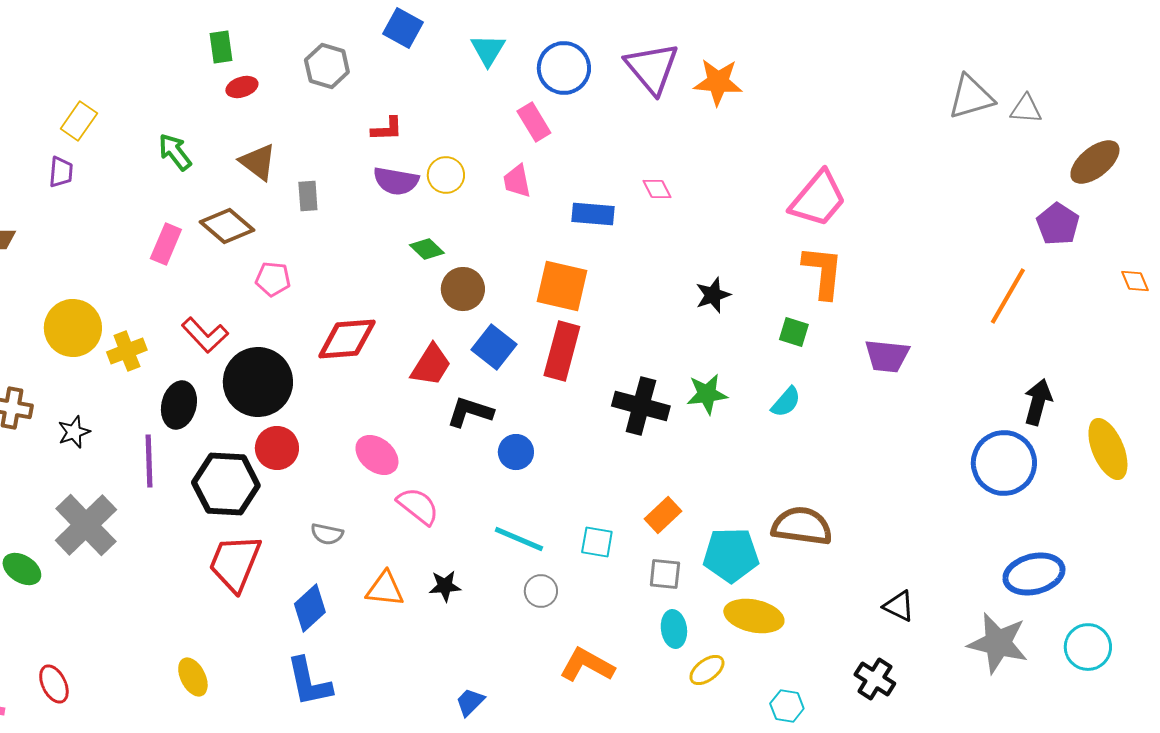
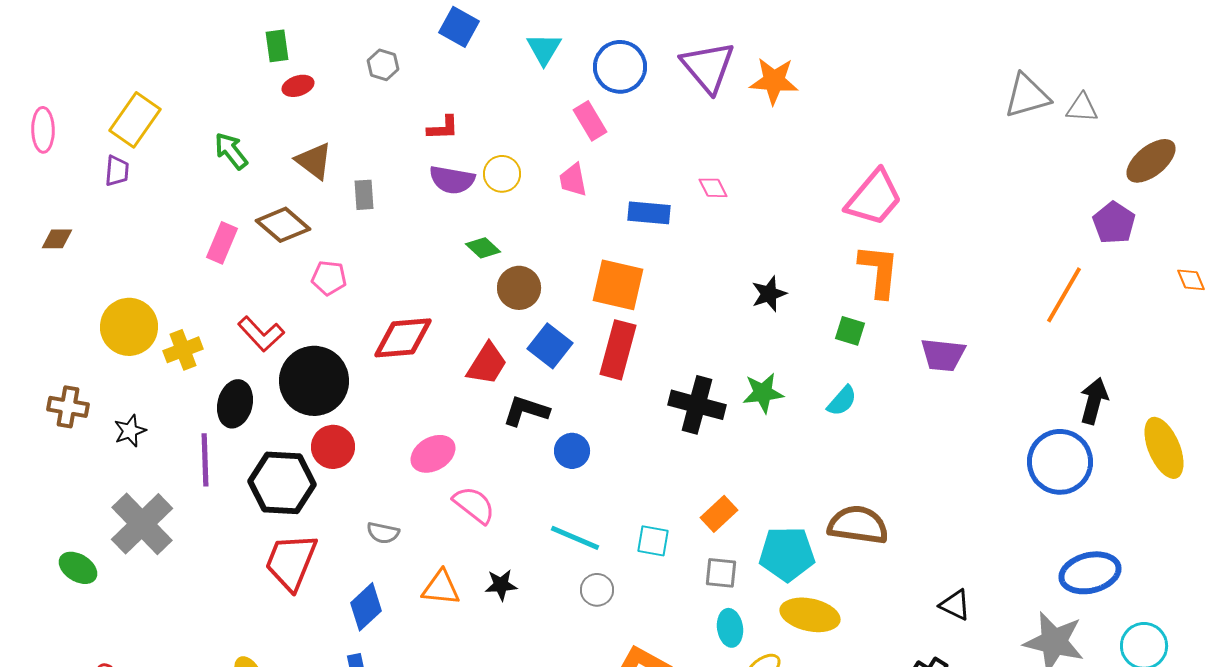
gray hexagon: (327, 66) -> (383, 65), size x0.7
yellow rectangle: (79, 121) -> (135, 120), size x1.4
pink ellipse: (377, 455) -> (433, 454), turned -69

